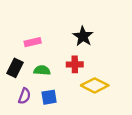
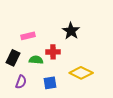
red cross: (75, 64) -> (53, 52), moved
blue square: (49, 97) -> (50, 83), moved

